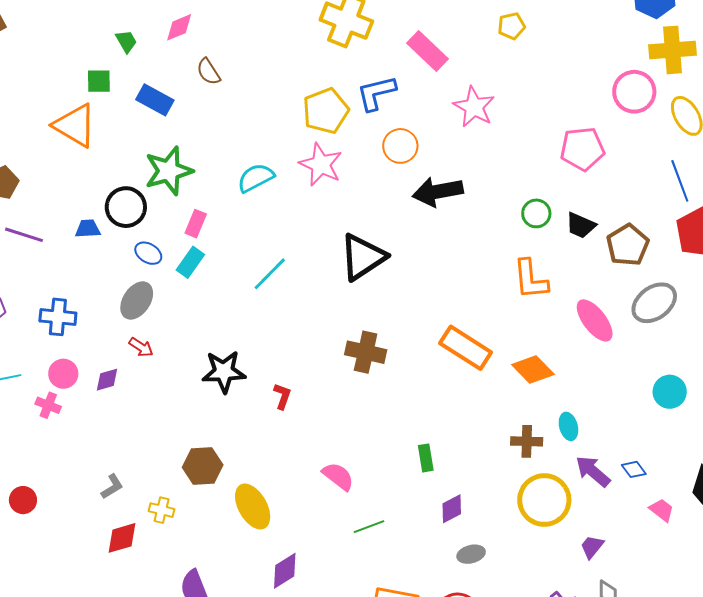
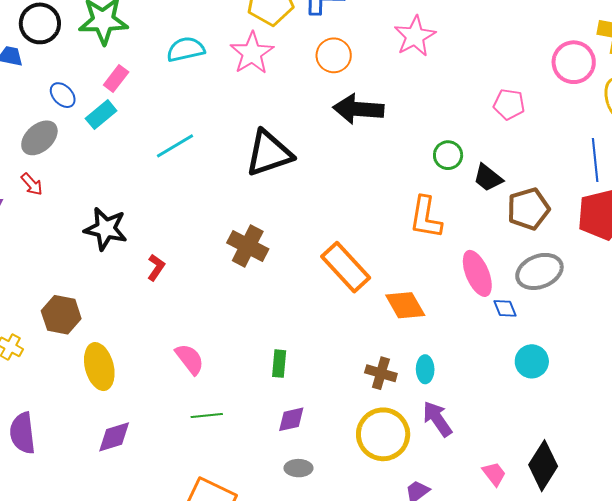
pink pentagon: (582, 149) -> (509, 104), size x0.7
black circle: (126, 207) -> (40, 23), moved
blue diamond: (634, 469) -> (505, 308), moved

